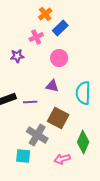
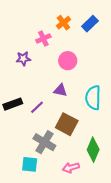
orange cross: (45, 14) -> (63, 23), moved
blue rectangle: (60, 28) -> (90, 24), moved
purple line: (30, 102) -> (37, 107), turned -40

